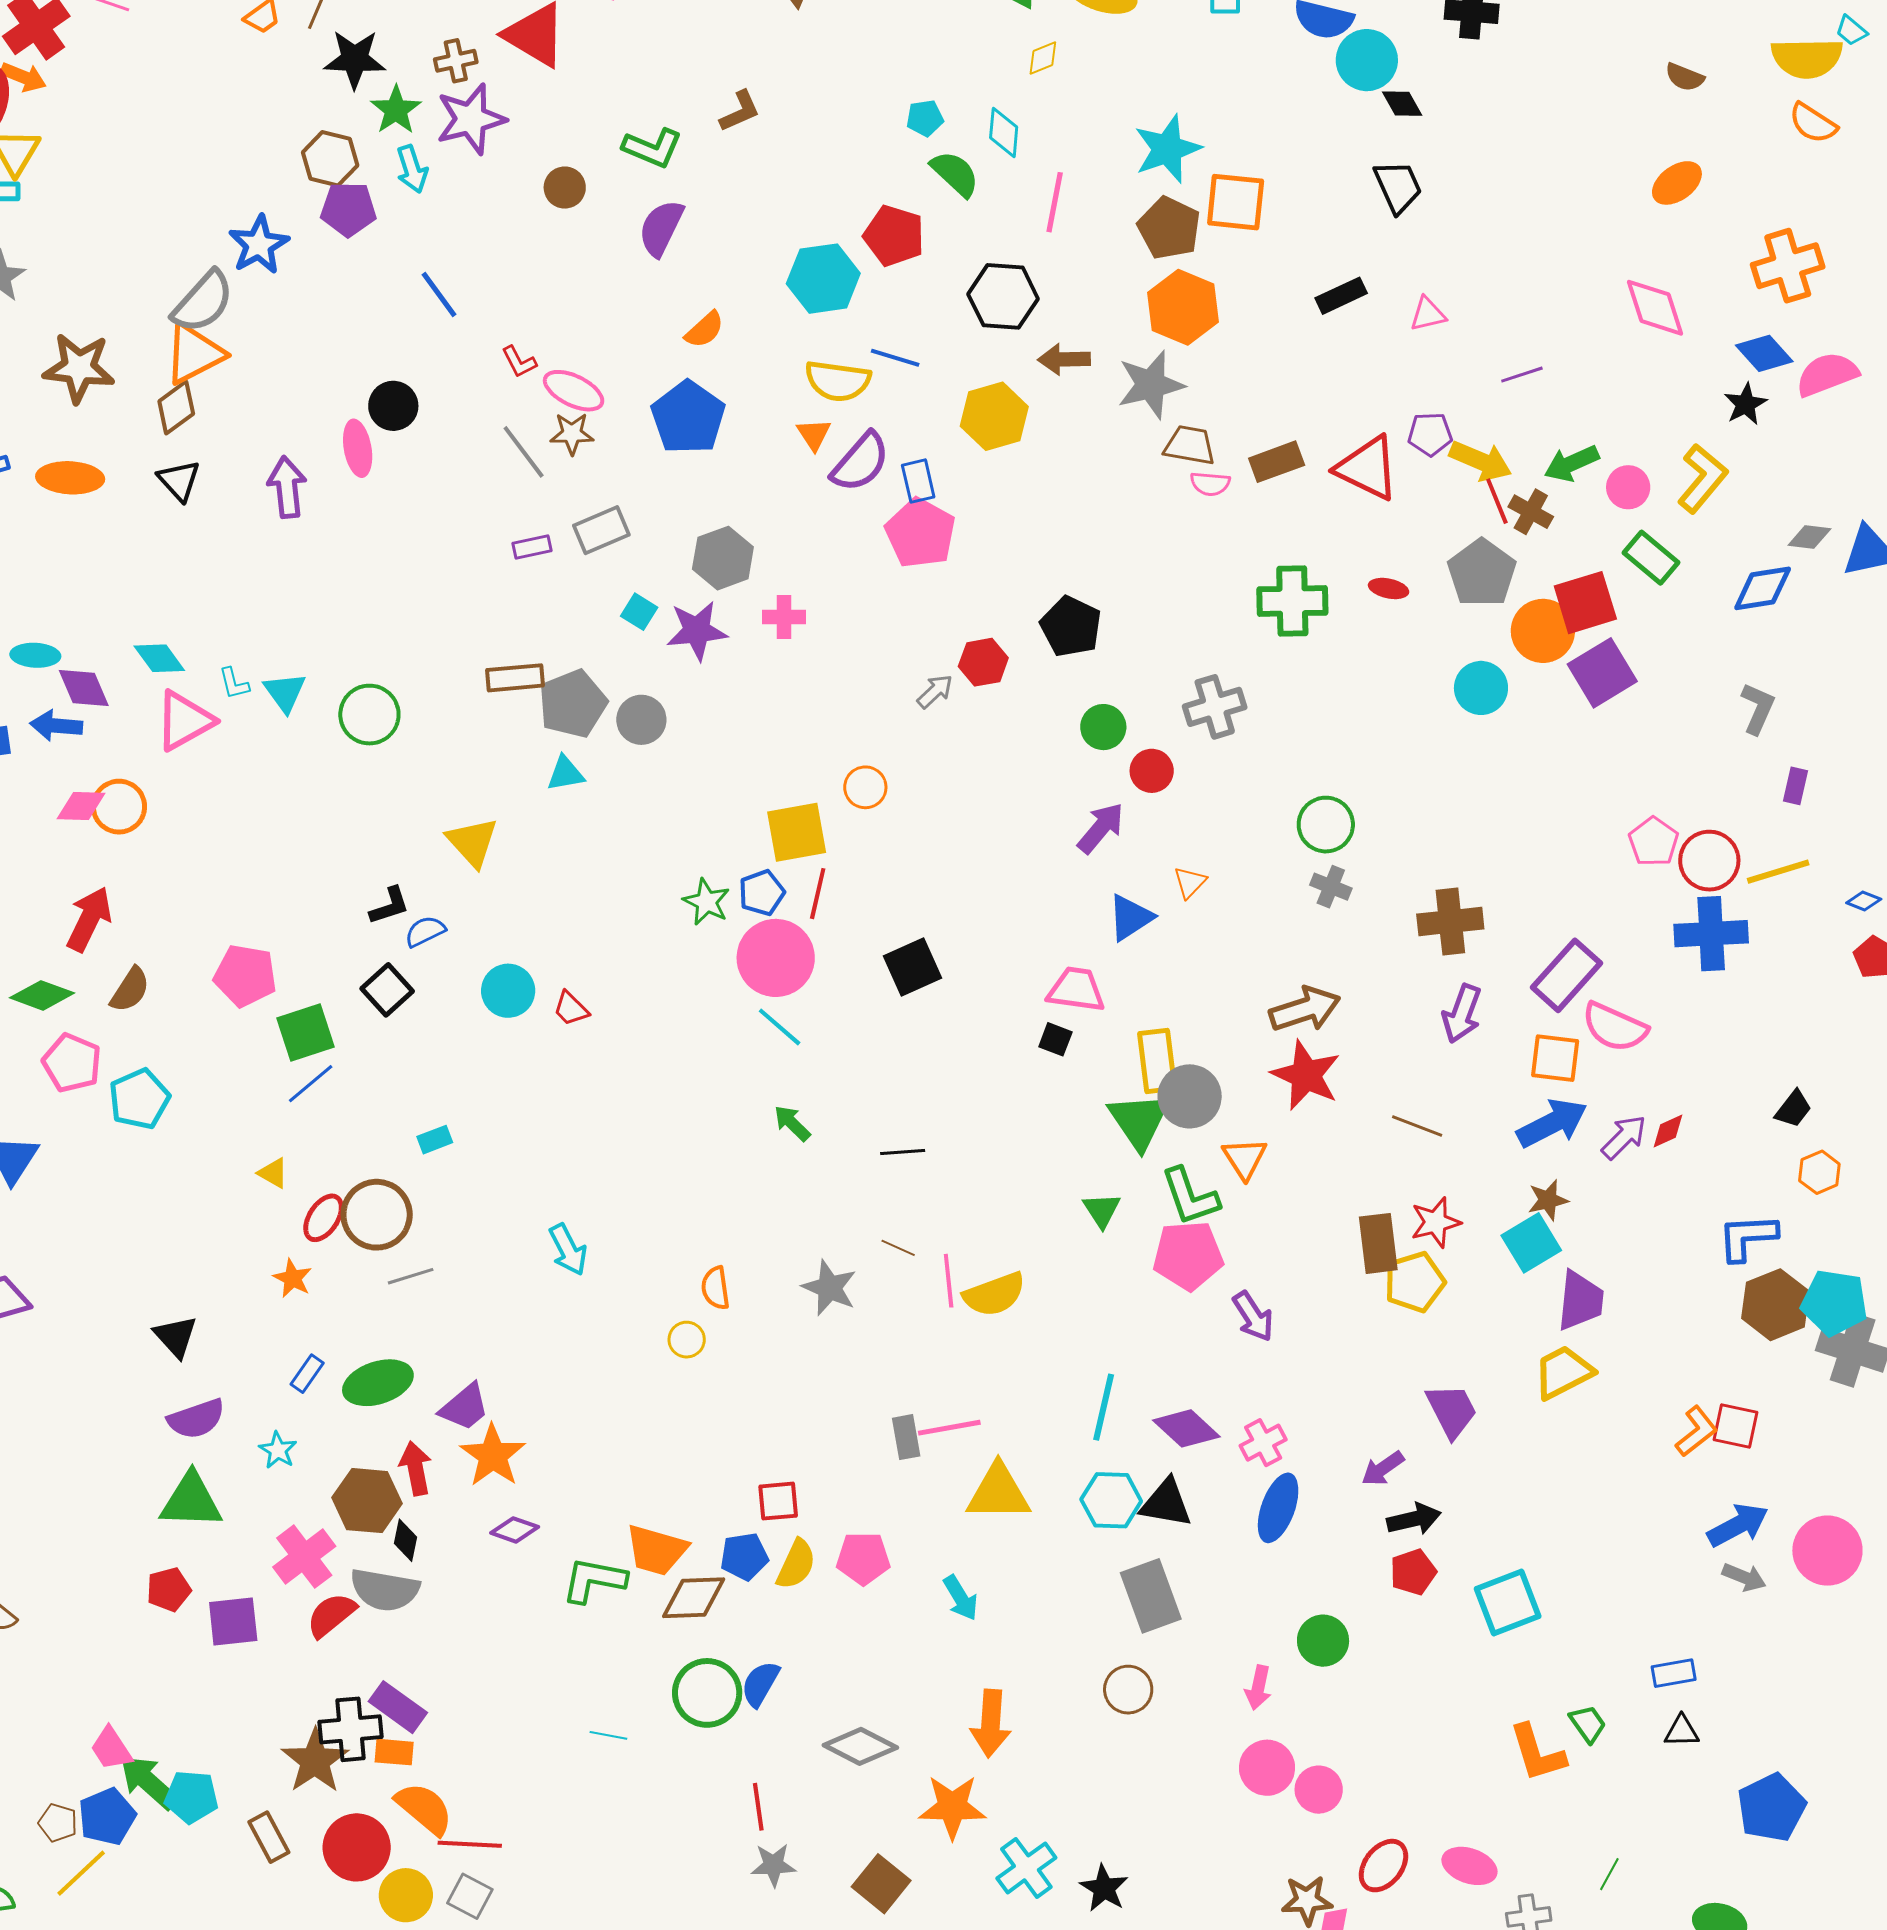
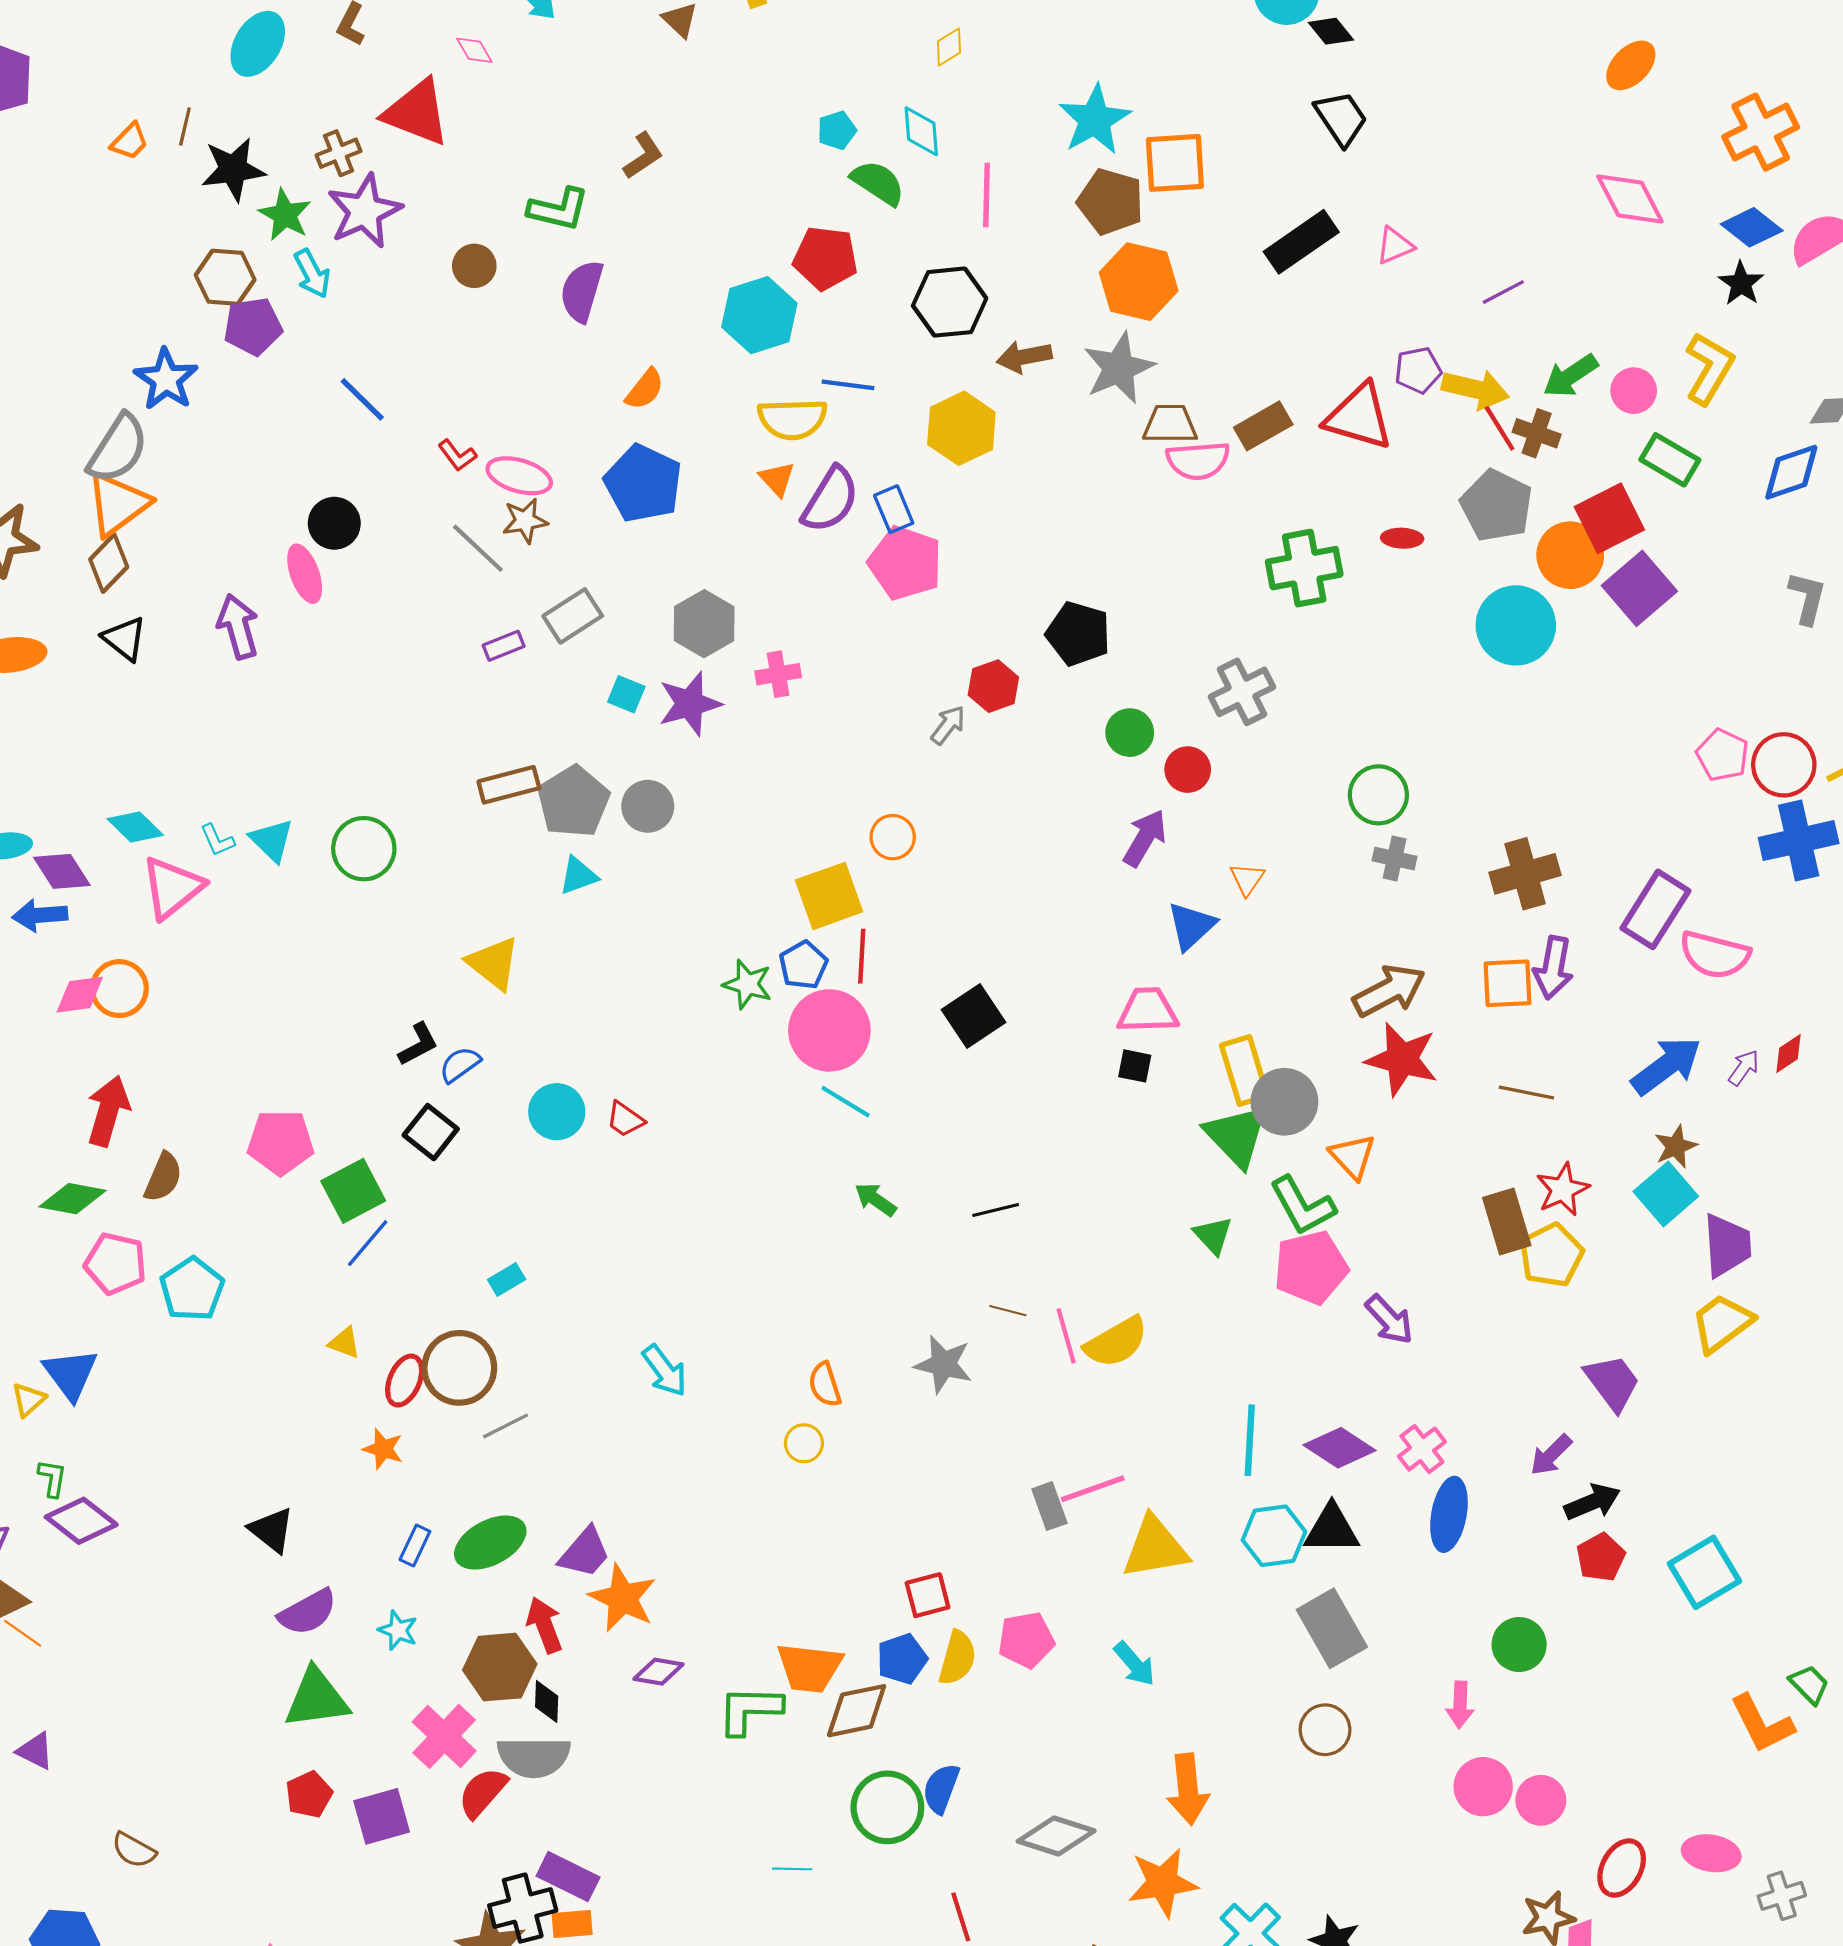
black rectangle: (1341, 296) -> (1301, 242), size x1.4
pink semicircle: (1210, 484) -> (1198, 460), size x1.5
cyan circle: (1481, 688) -> (1516, 625), size x1.4
orange square: (1555, 1058) -> (1508, 983), moved
purple arrow: (1624, 1137) -> (1744, 1068), size x0.7

